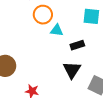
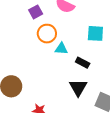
black rectangle: (77, 45) -> (83, 63), turned 48

